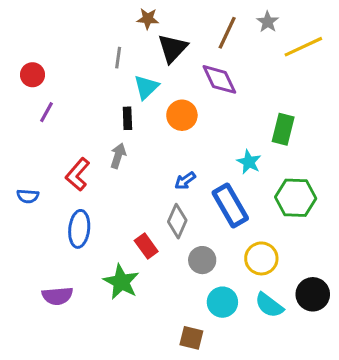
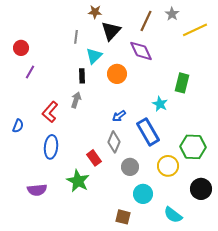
blue semicircle: (28, 196) -> (18, 126), turned -72
green hexagon: (296, 198) -> (193, 147), moved
cyan semicircle: (269, 305) -> (173, 215), moved

